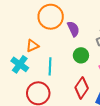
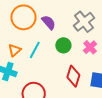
cyan line: (50, 66) -> (35, 50), moved, turned 42

